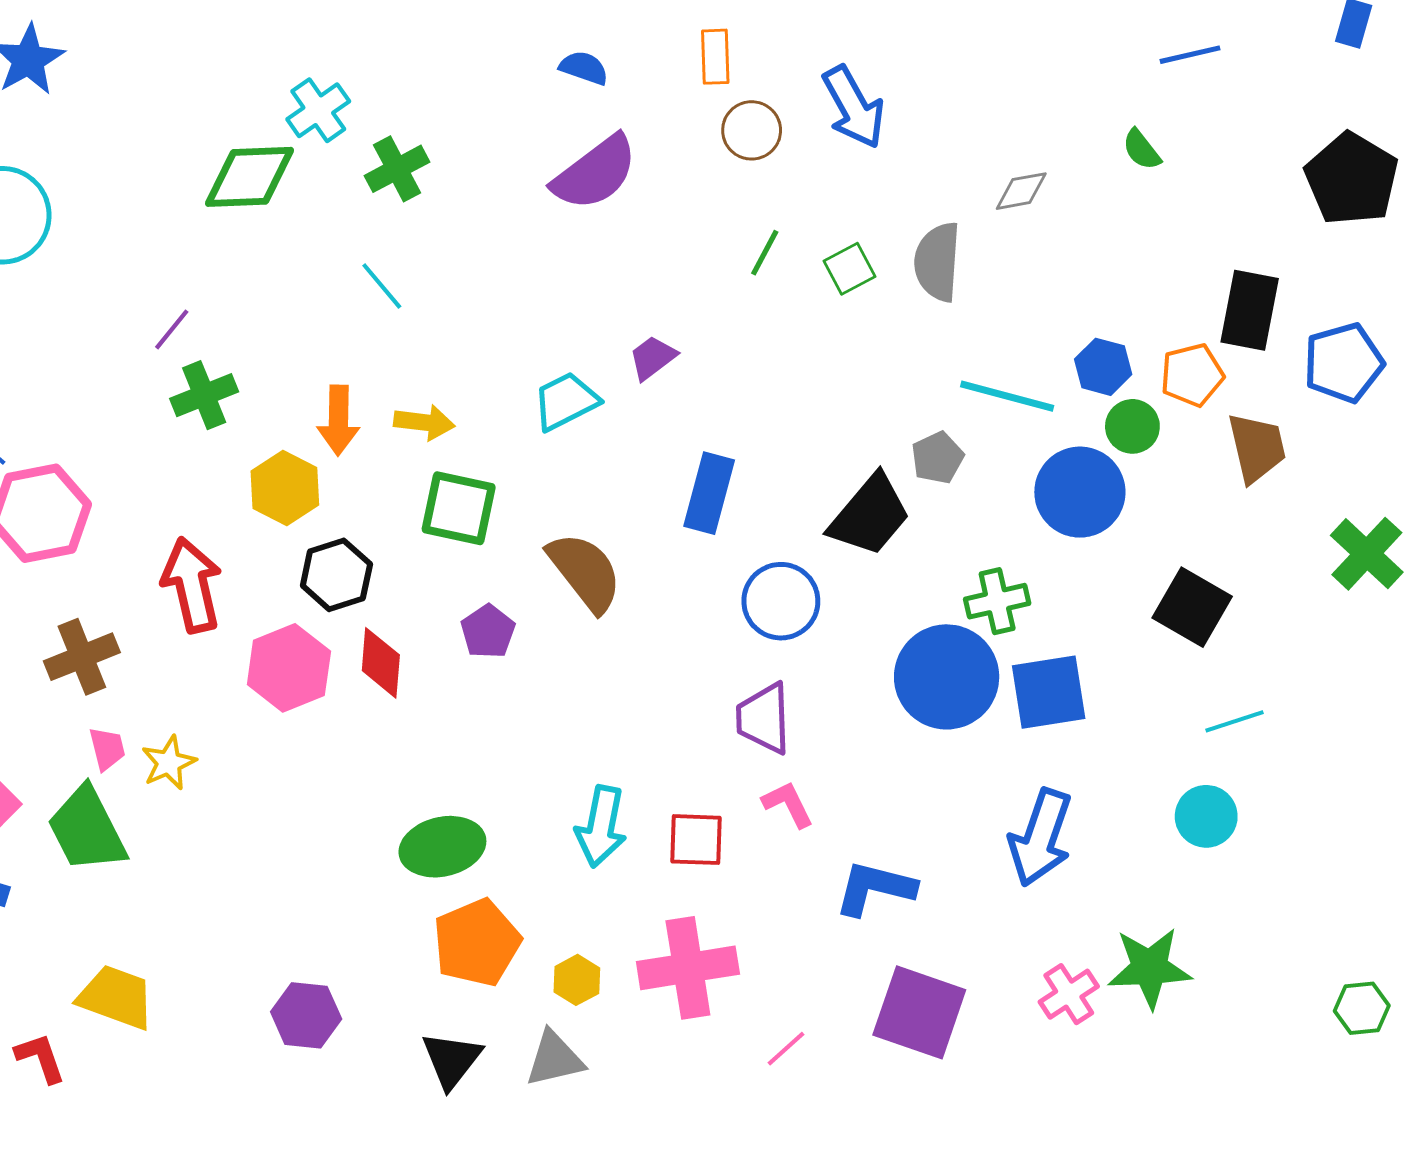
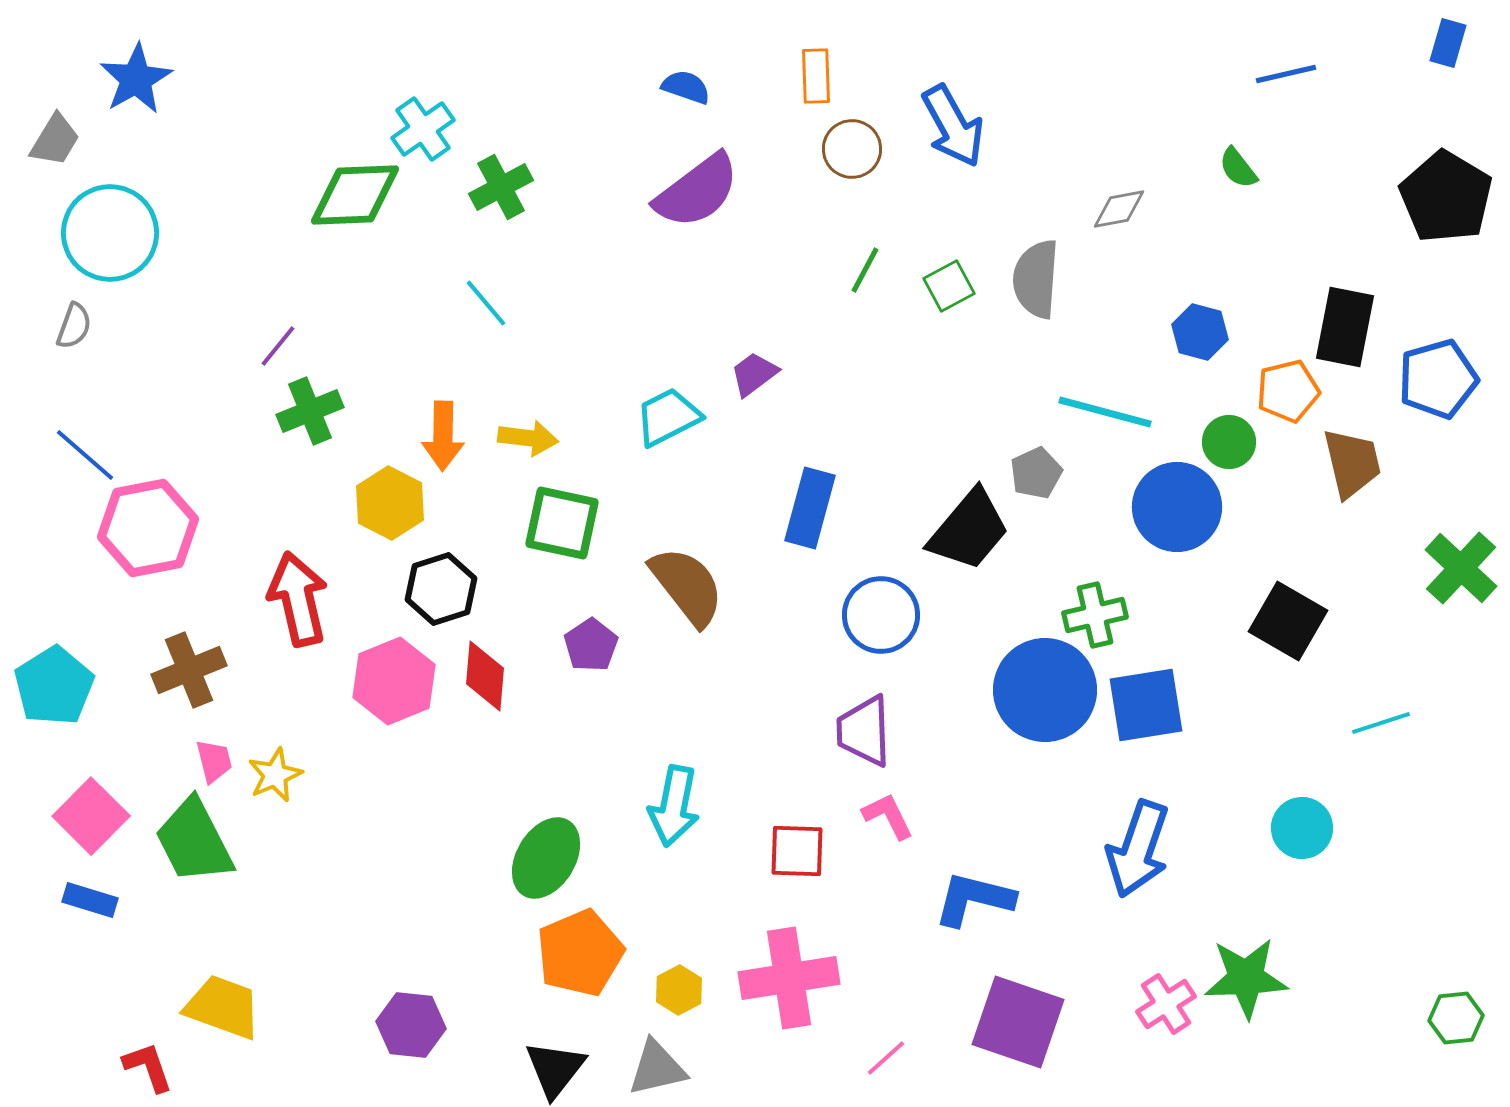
blue hexagon: (1103, 367) -> (1200, 332), moved
cyan line: (1234, 721) -> (1381, 723), moved
cyan arrow: (601, 826) -> (674, 806), moved
green ellipse: (442, 847) -> (546, 858), turned -46

